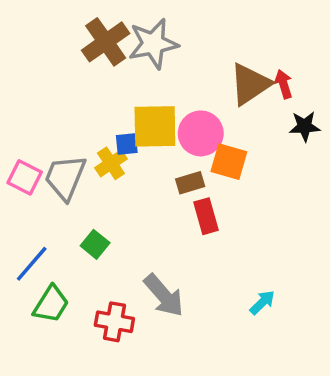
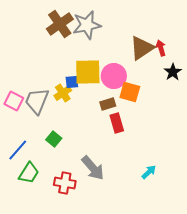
black star: (305, 126) -> (173, 72), turned -30

